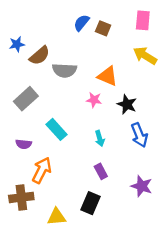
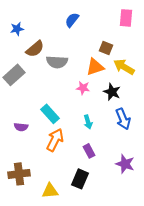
brown square: (103, 28) -> (106, 48), moved
blue star: (17, 44) -> (17, 29), moved
yellow arrow: (145, 56) -> (124, 67), moved
orange triangle: (108, 76) -> (95, 67), turned -42
gray rectangle: (26, 99) -> (14, 75), moved
orange arrow: (42, 170) -> (55, 140), moved

